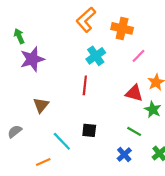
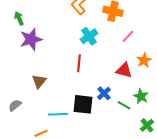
green star: (153, 110) -> (141, 96), moved
black square: (89, 130) -> (83, 104), size x1.5
cyan line: (62, 141) -> (58, 114), turned -48
blue cross: (124, 154) -> (104, 93), moved

